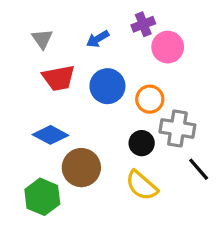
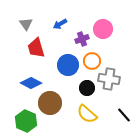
purple cross: (143, 24) -> (82, 39), moved
red trapezoid: (59, 78) -> (36, 48), turned 85
blue circle: (107, 86) -> (68, 65), moved
black line: (199, 169) -> (124, 115), moved

